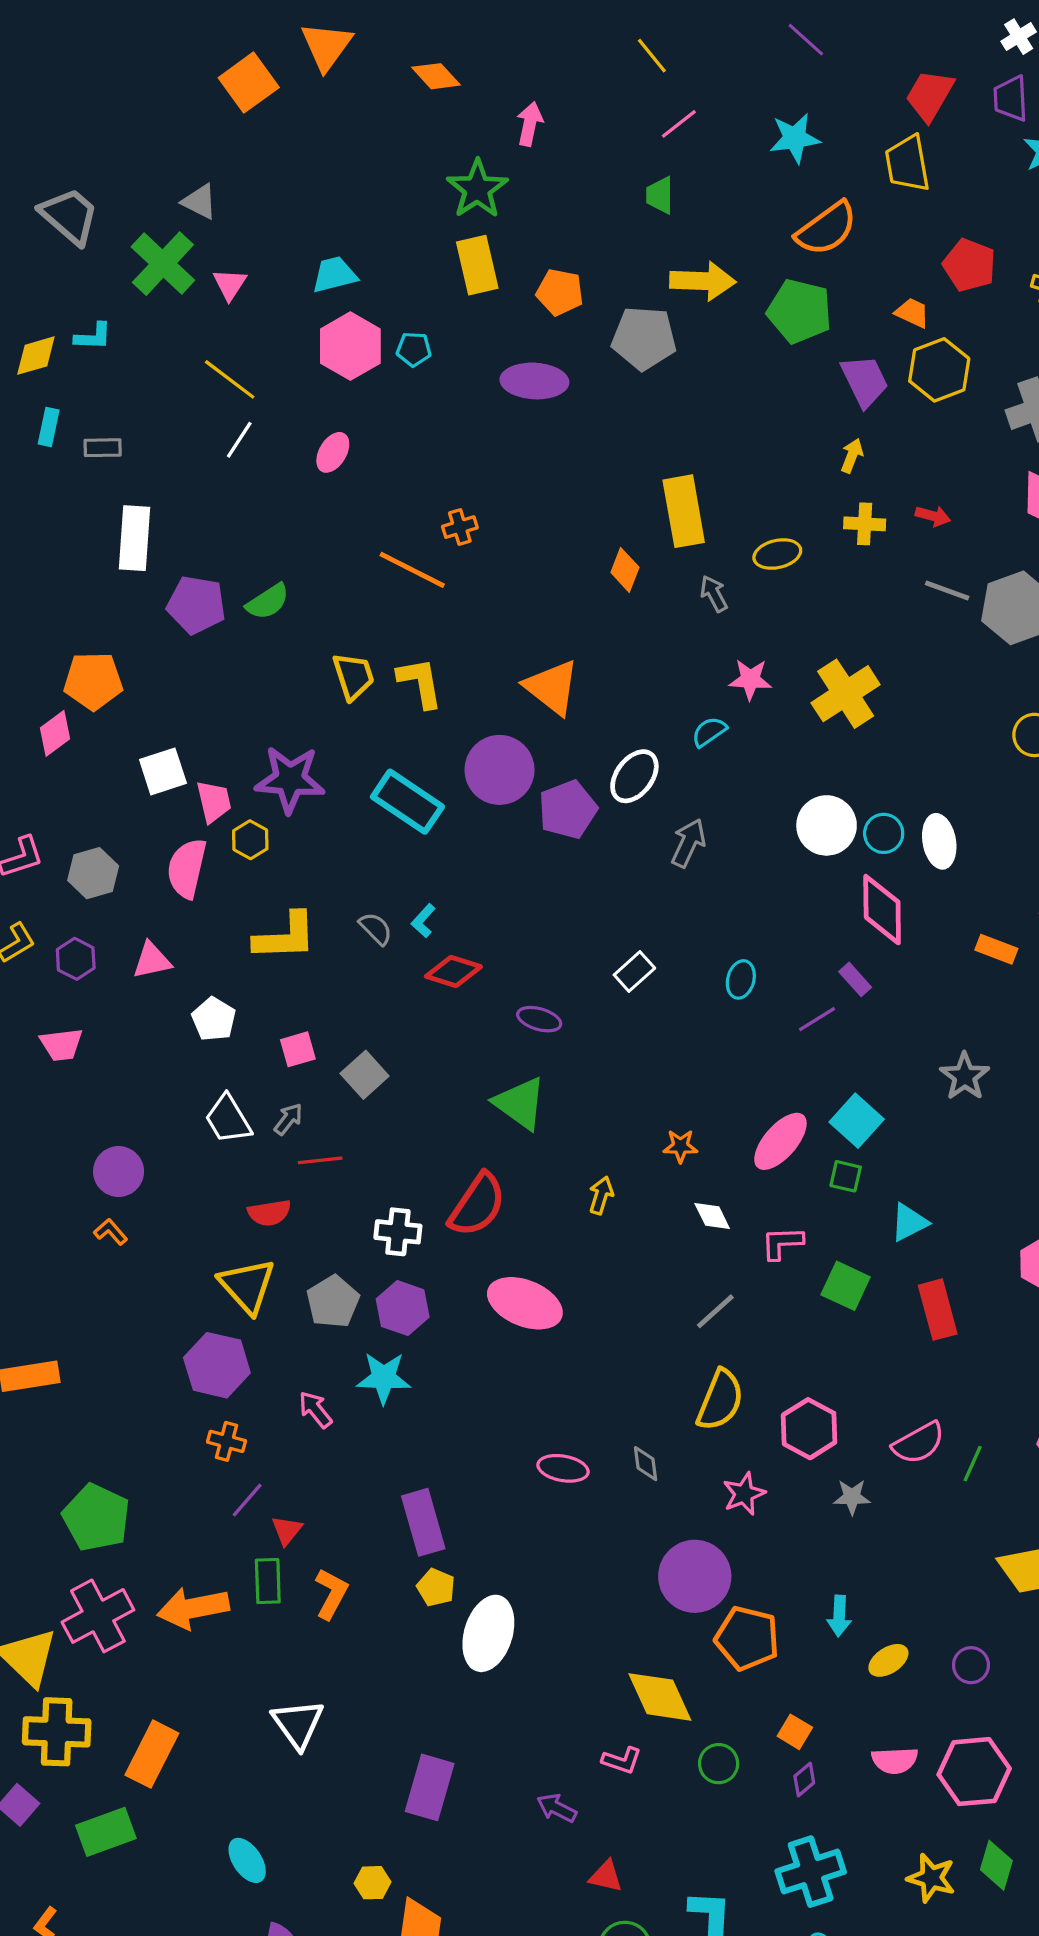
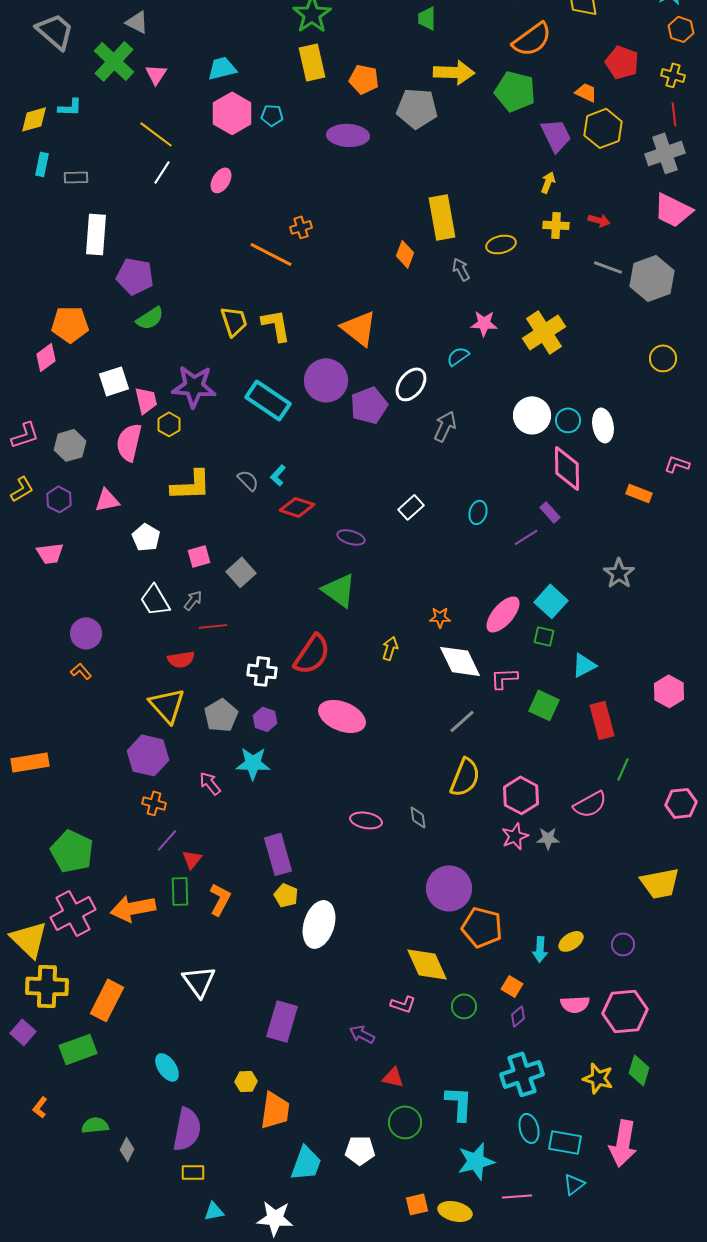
green semicircle: (268, 602) -> (150, 318), moved
white diamond: (712, 1216) -> (460, 661), size x1.8
purple hexagon: (403, 1308) -> (265, 719), size x0.7
green line: (973, 1464) -> (623, 769), moved
pink star: (744, 1494) -> (515, 836), moved
cyan arrow: (839, 1616) -> (540, 949), moved

